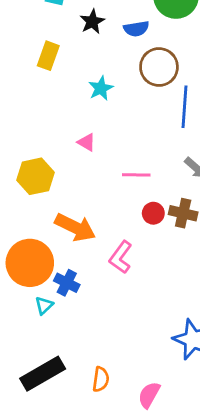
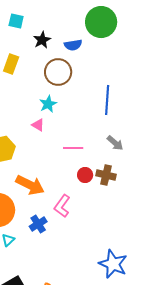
brown circle: (159, 67) -> (58, 72), moved
cyan star: (101, 88) -> (48, 104), moved
blue cross: (67, 283) -> (38, 224), moved, turned 30

